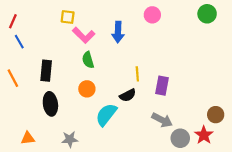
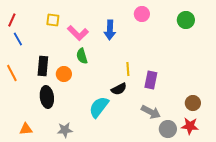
green circle: (207, 14) -> (186, 20), moved
yellow square: (68, 17) -> (53, 20), moved
orange circle: (87, 89) -> (64, 74), moved
brown circle: (216, 115) -> (193, 103), moved
red star: (204, 135) -> (190, 126), turned -30

